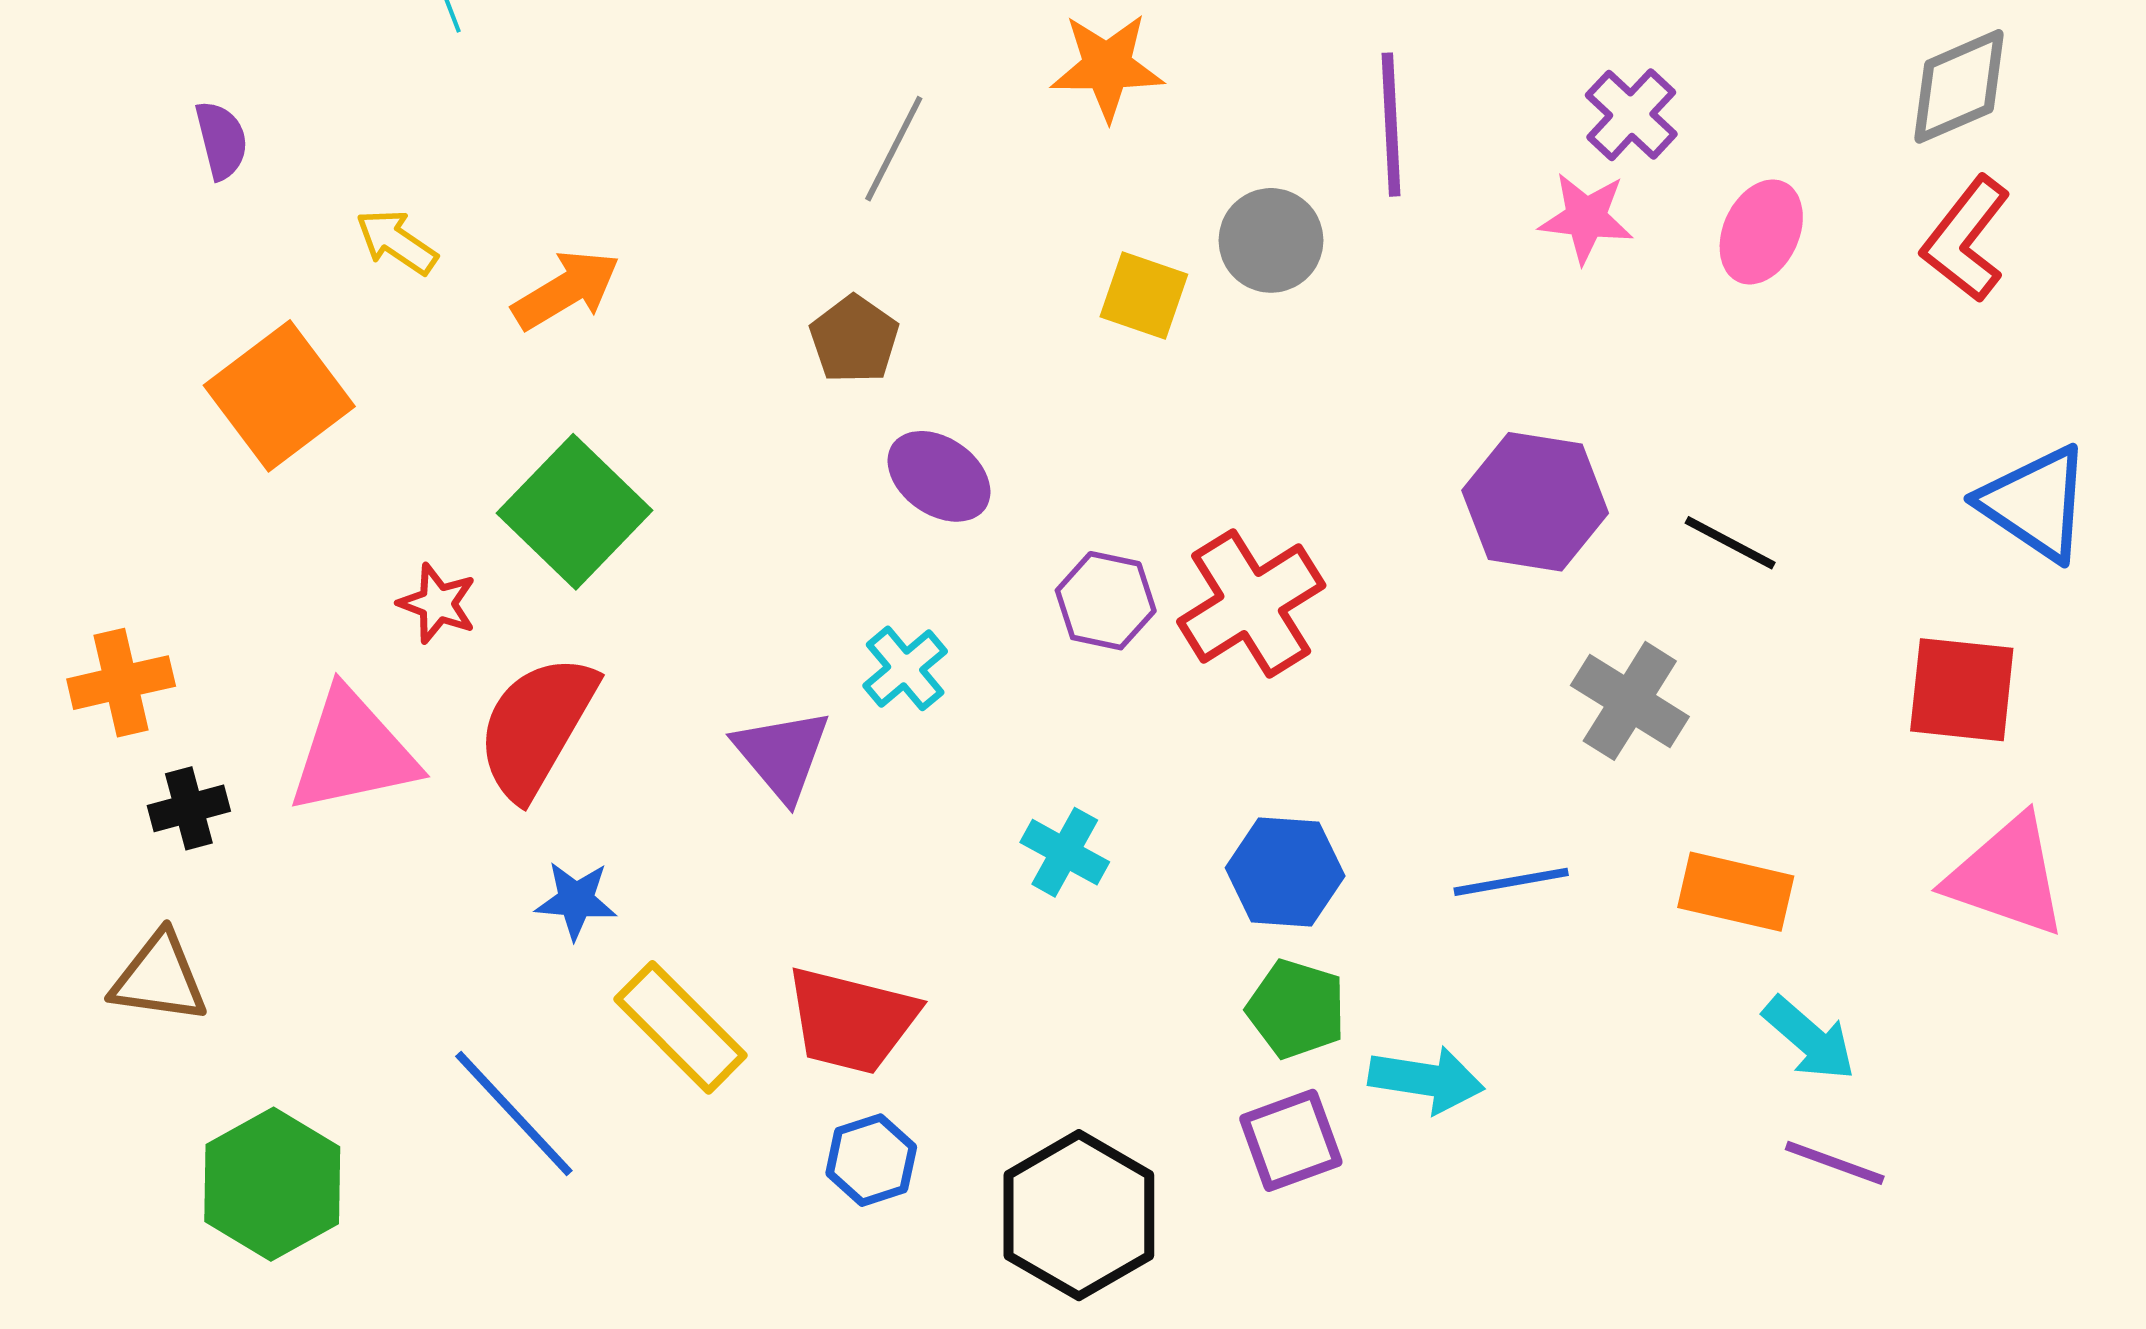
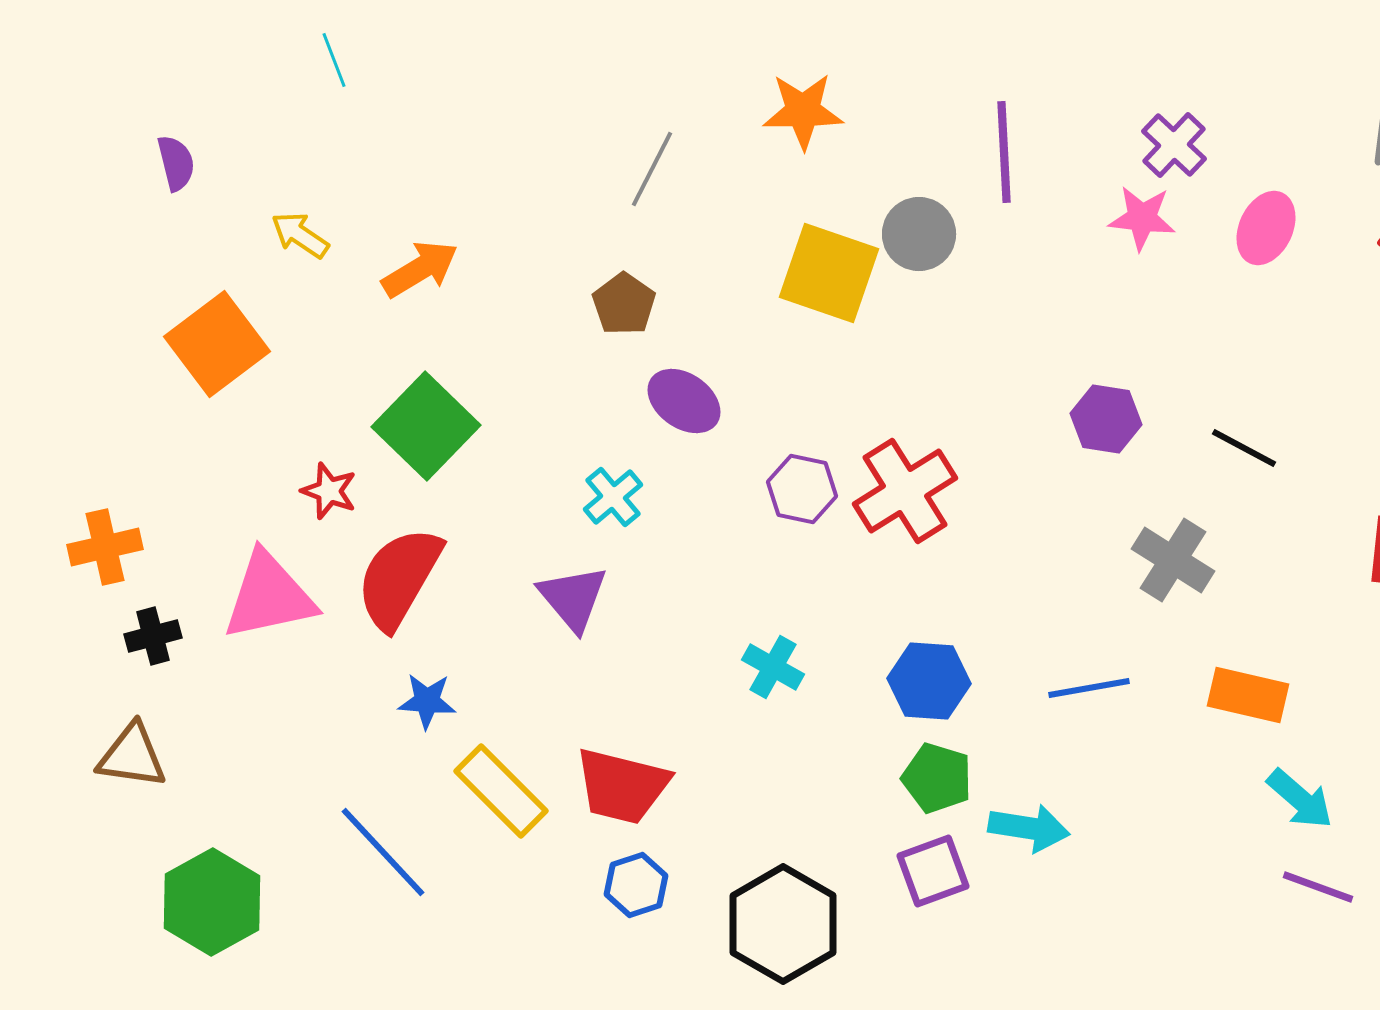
yellow square: (1144, 296) -> (829, 273), size x1.6
purple hexagon: (1535, 502) -> (1106, 419), size x0.7
cyan cross: (905, 668) -> (613, 497), moved

